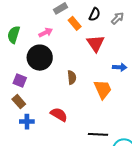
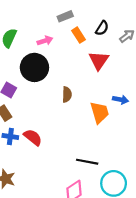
blue arrow: (120, 67) -> (120, 100), moved
red semicircle: (59, 114) -> (33, 137), moved

